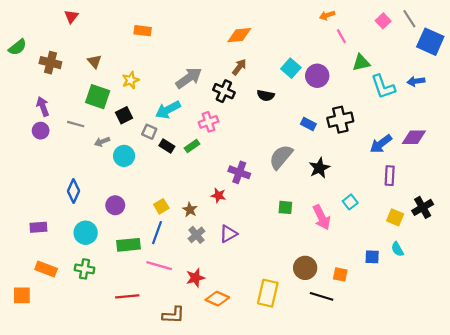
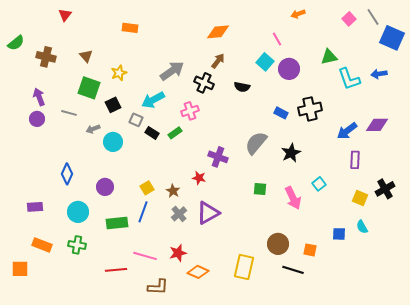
pink line: (341, 36) -> (277, 39), moved
purple triangle: (228, 234) -> (208, 213), size x1.4
pink line: (159, 266) -> (145, 256), moved

